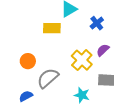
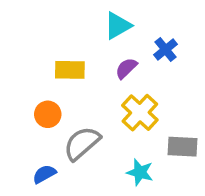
yellow rectangle: (52, 28) -> (70, 70), moved
purple semicircle: (103, 50) -> (126, 68), moved

